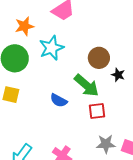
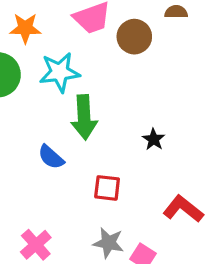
brown circle: (99, 58) -> (134, 37), moved
green arrow: (86, 85) -> (84, 117), moved, turned 32

